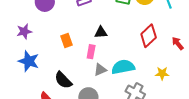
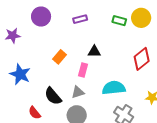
purple star: (24, 31) -> (13, 36), moved
orange rectangle: (67, 40) -> (60, 57), turned 56
gray triangle: (100, 70) -> (78, 92), moved

